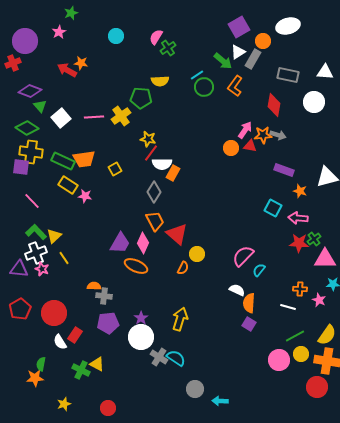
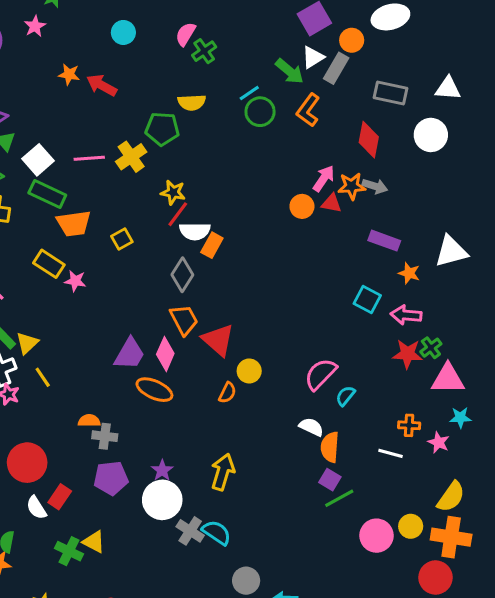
red arrow: (67, 70) -> (102, 85), moved
green rectangle: (63, 161) -> (47, 194), moved
green line: (295, 336) -> (339, 498), moved

